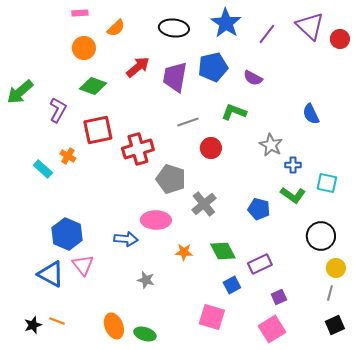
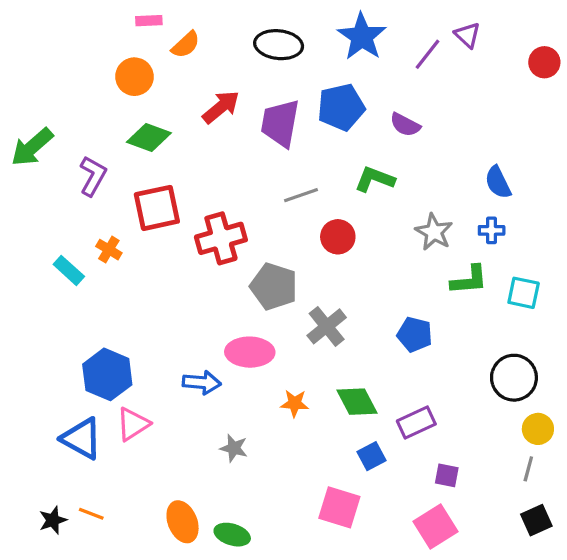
pink rectangle: (80, 13) -> (149, 21), moved
purple triangle: (310, 26) -> (468, 35), moved, size x0.6
blue cross: (293, 165) -> (492, 230), moved
green L-shape: (293, 195) -> (469, 280), moved, turned -40
pink triangle: (83, 265) -> (133, 424), turned 35
purple square: (279, 297) -> (447, 475), turned 35

